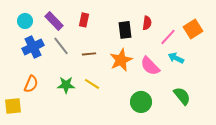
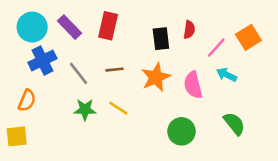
red rectangle: (84, 20) -> (108, 26), size x1.5
cyan circle: (25, 21) -> (32, 27), size x1.5
gray line: (61, 46) -> (78, 73), moved
pink semicircle: (150, 66) -> (193, 85), turned 30
orange semicircle: (31, 84) -> (27, 100), moved

